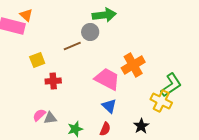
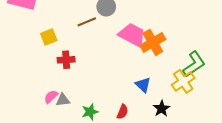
pink trapezoid: (107, 79) -> (132, 35), moved
yellow cross: (161, 101) -> (183, 81), turned 30
blue triangle: (109, 106) -> (143, 85), moved

